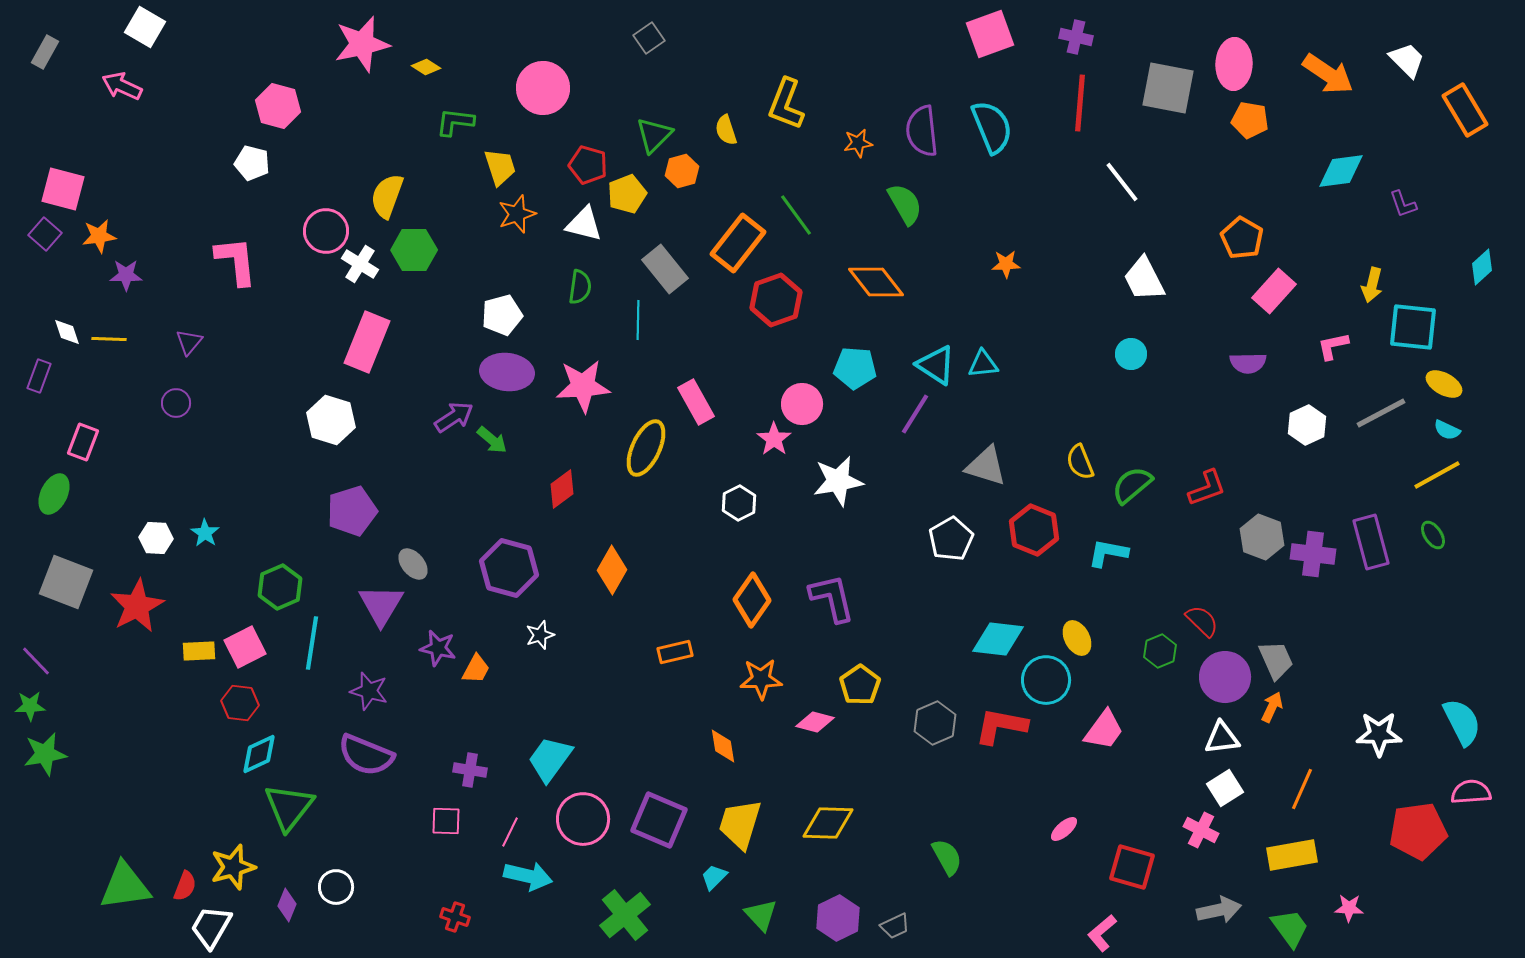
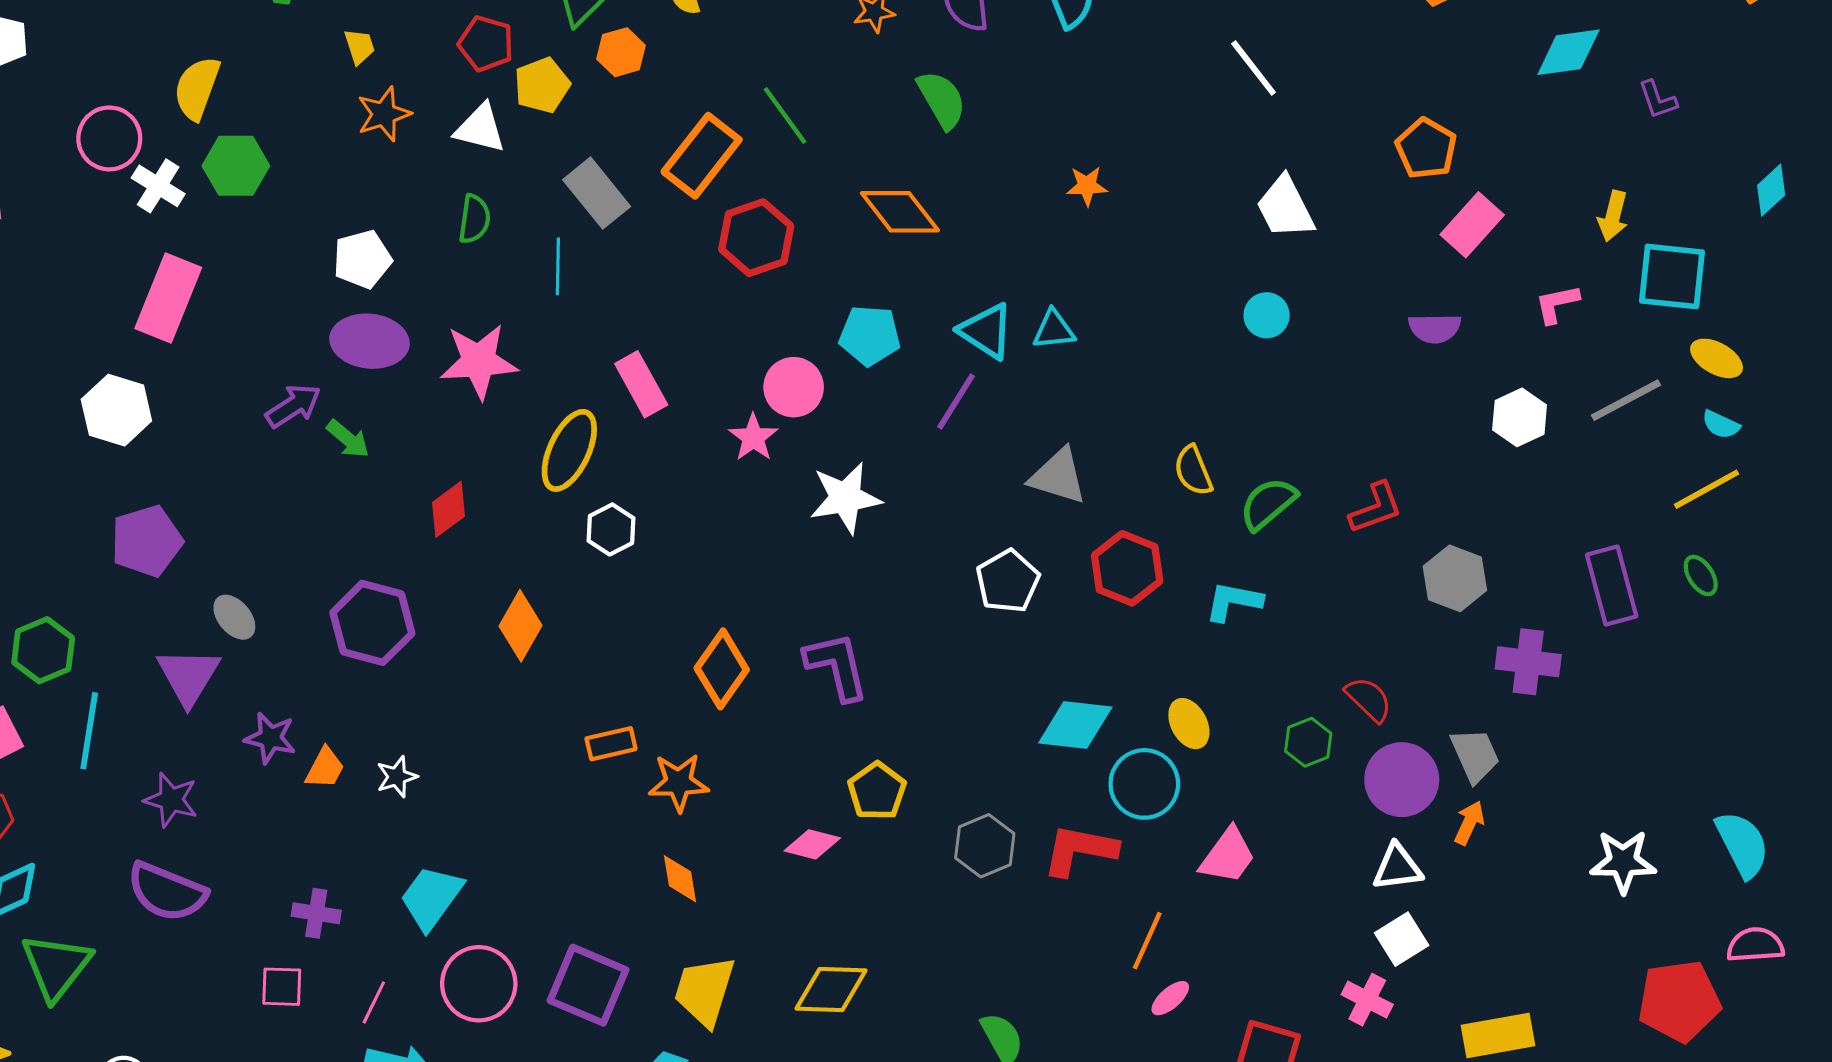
yellow trapezoid: (500, 167) -> (359, 46), size x0.7
white hexagon: (739, 503) -> (611, 529), moved
purple cross: (1313, 554) -> (1528, 662), moved
white star: (540, 635) -> (397, 777), moved
orange star: (761, 679) -> (679, 782), moved
orange line: (1302, 789) -> (1147, 941), moved

